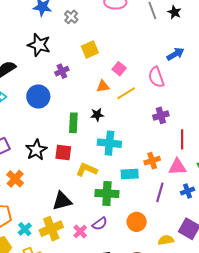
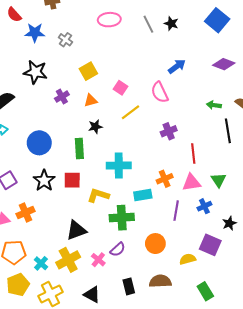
orange triangle: (103, 86) -> (91, 100), moved
blue circle: (38, 97) -> (39, 143), moved
black star: (97, 115) -> (95, 127), moved
orange cross: (15, 179) -> (26, 213), turned 30

